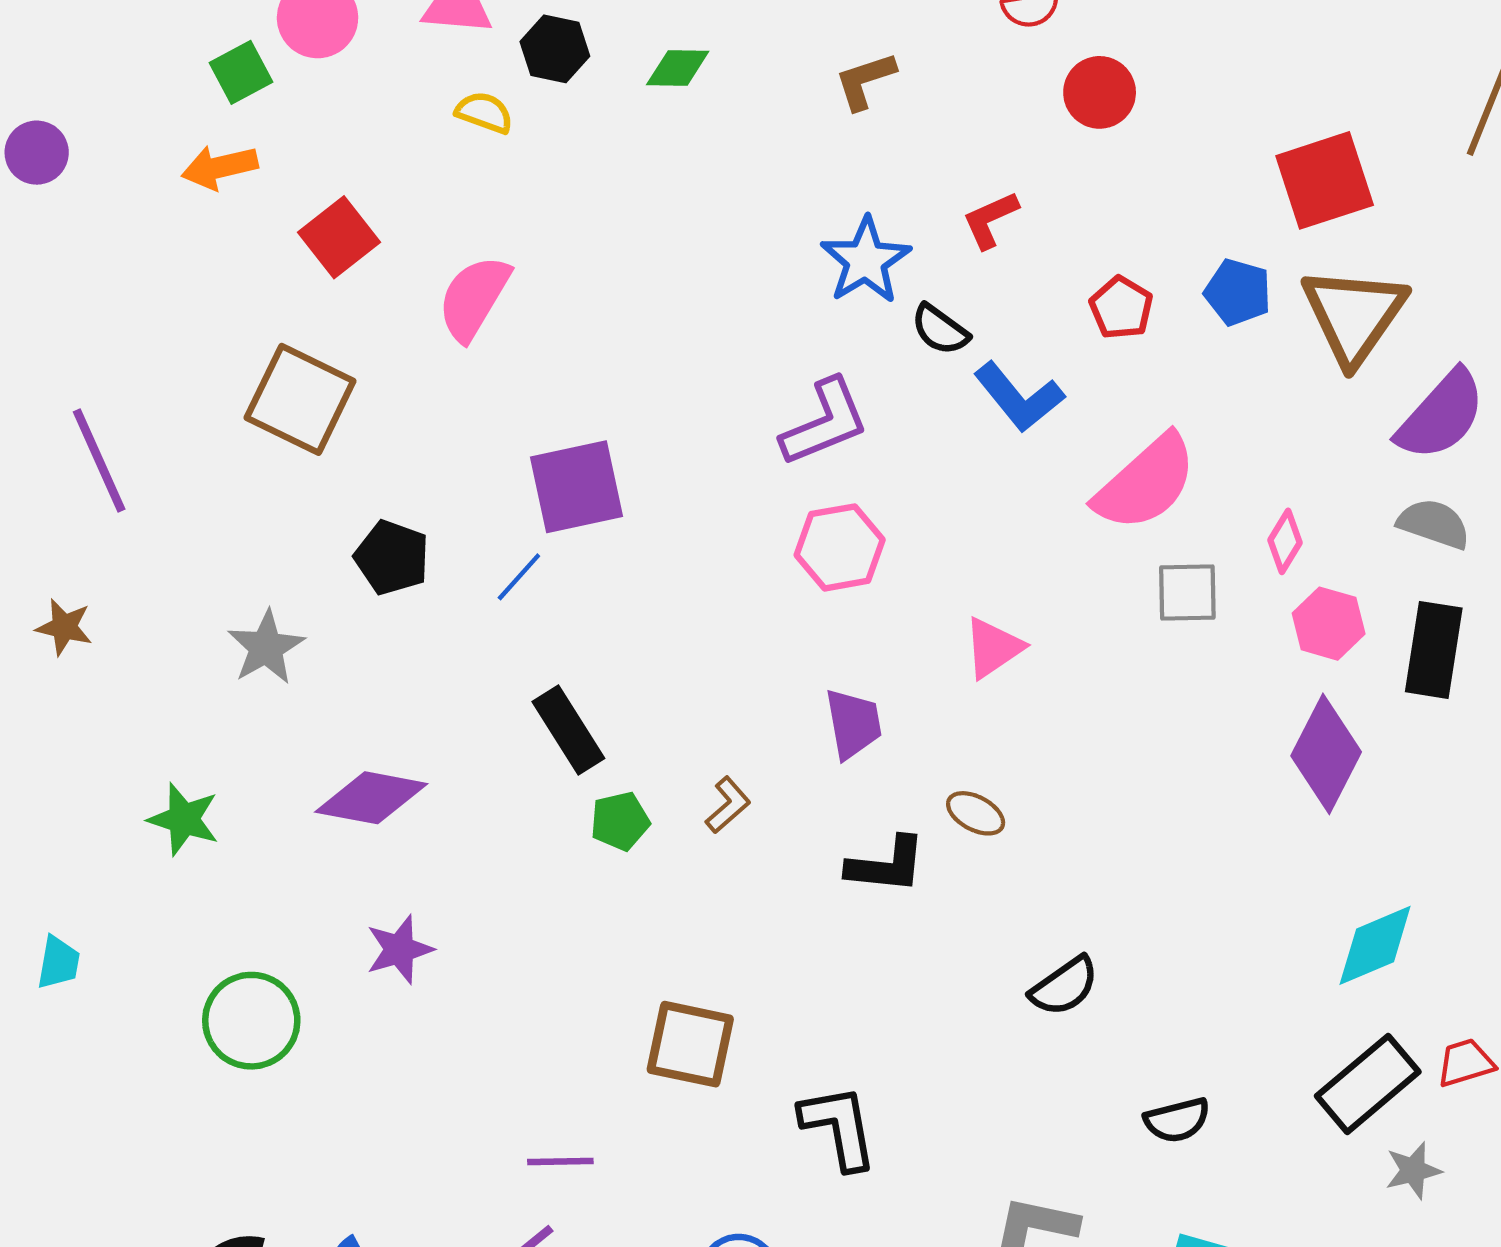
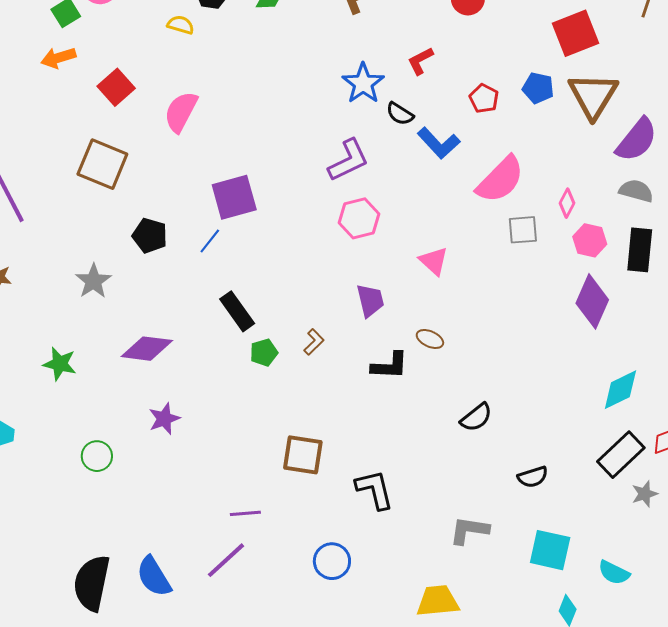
pink triangle: (993, 648) -> (434, 261), turned -40
green circle: (251, 1021) -> (97, 456), size x0.7

